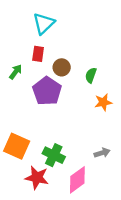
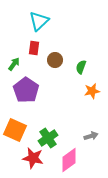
purple pentagon: (47, 91) -> (26, 90), moved
green cross: (54, 155) -> (48, 138), turned 30

